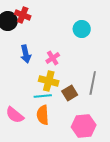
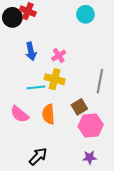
cyan circle: (82, 29) -> (85, 14), moved
brown square: (70, 93) -> (79, 107), moved
cyan line: (43, 96) -> (36, 87), moved

